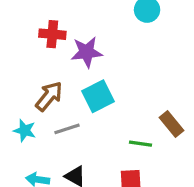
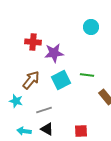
gray line: (67, 129) -> (44, 110), moved
green line: (140, 144) -> (87, 75), moved

